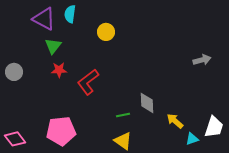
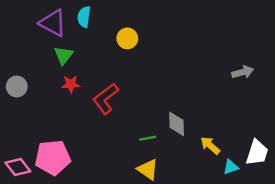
pink pentagon: (61, 131) -> (53, 157), moved

